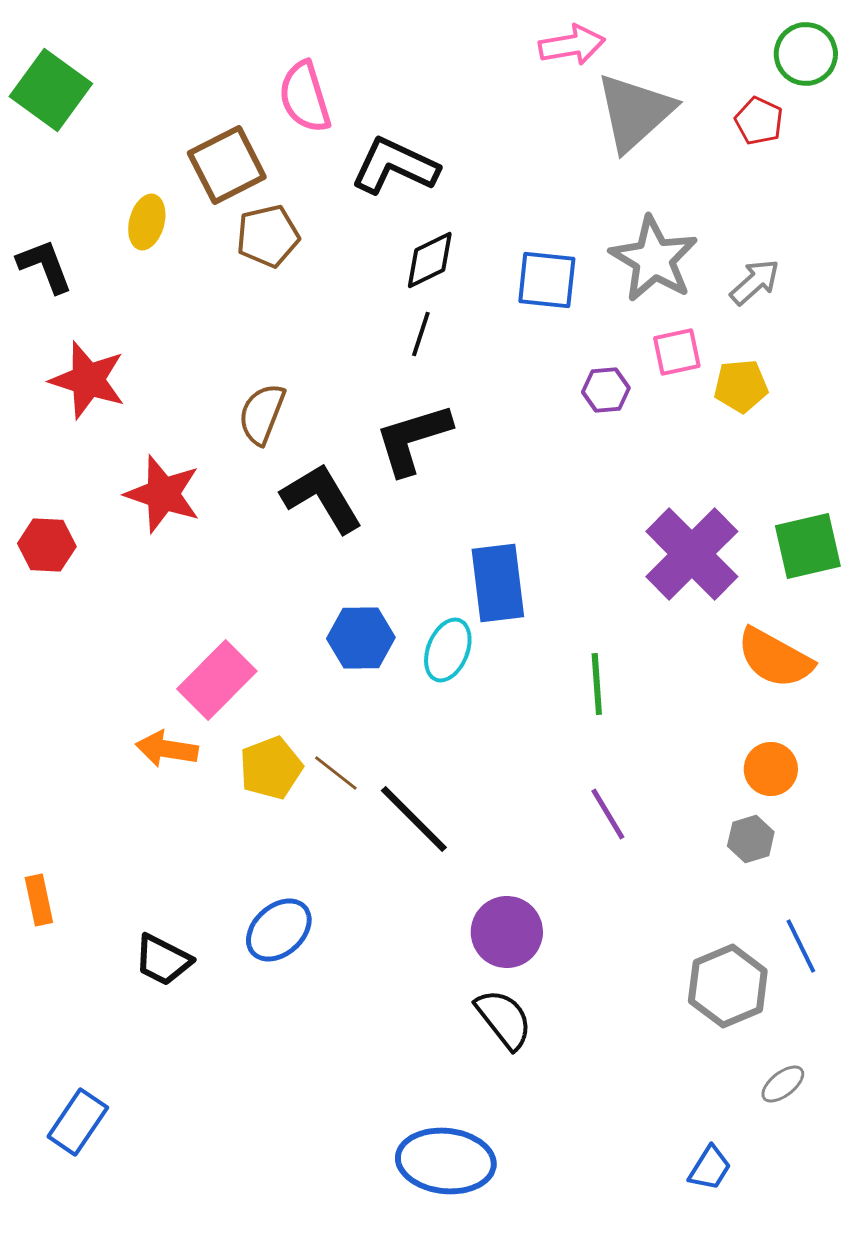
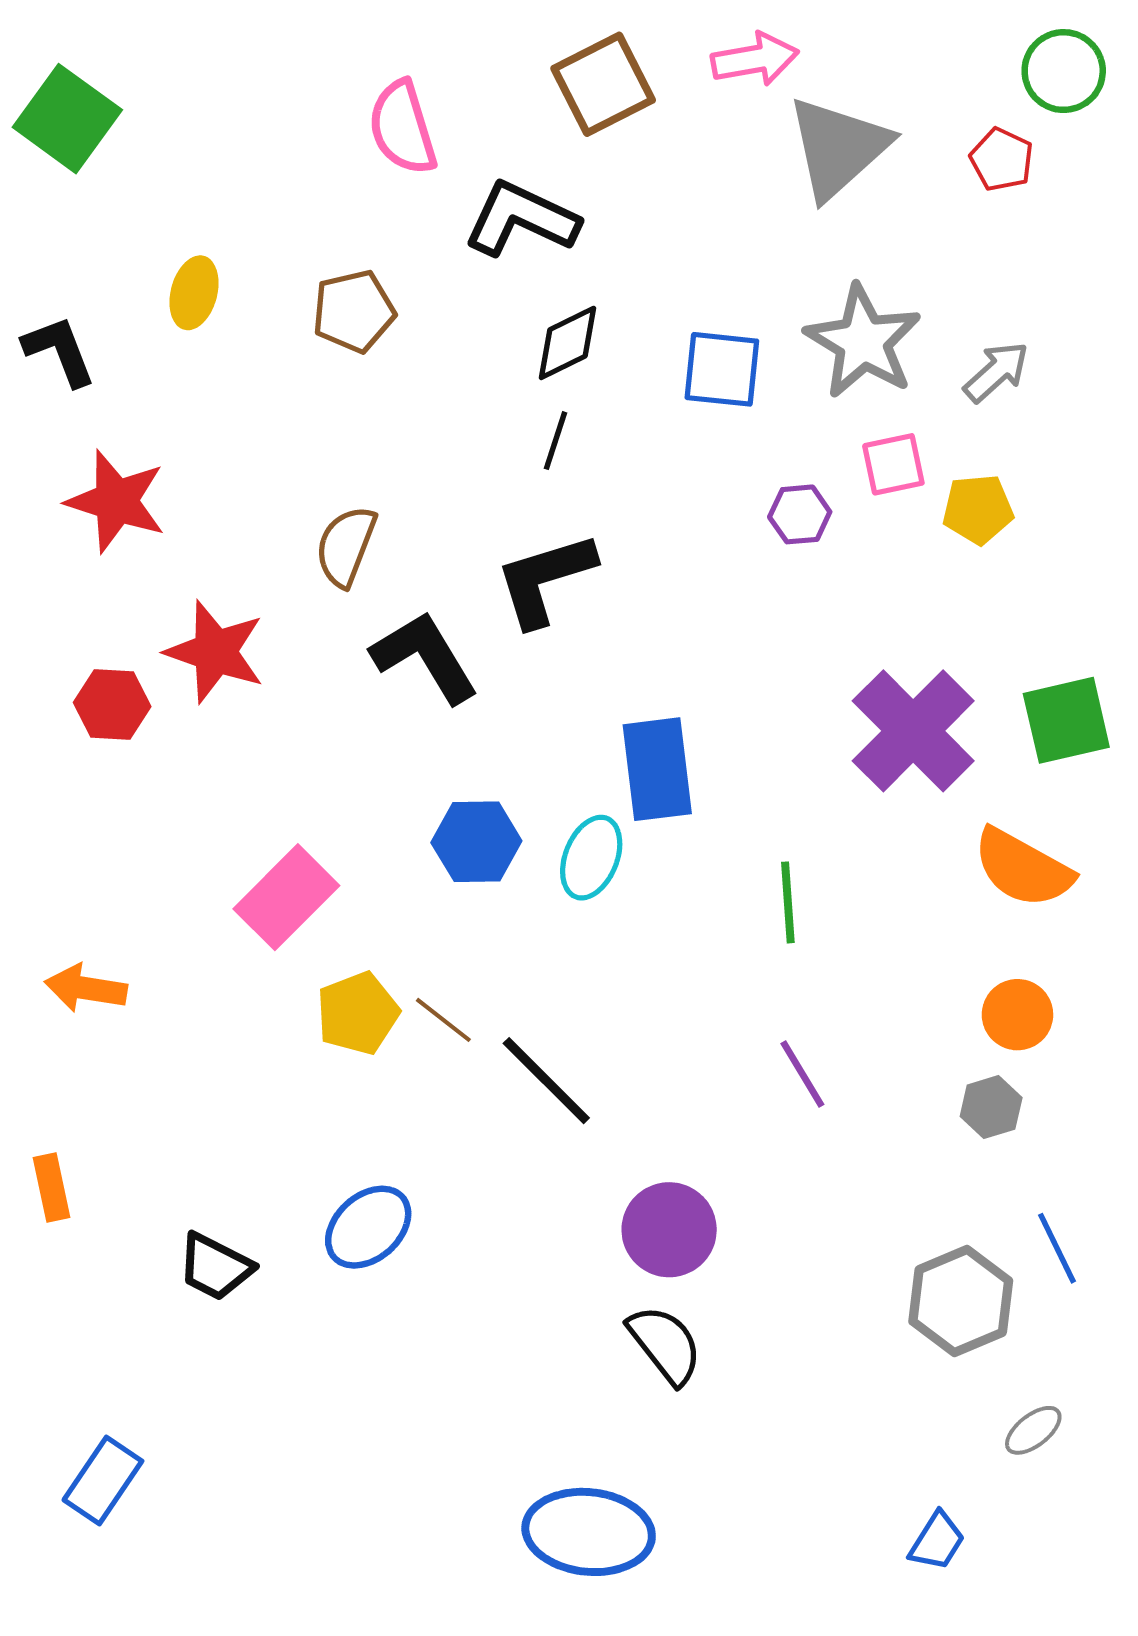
brown square: (227, 165) -> (603, 84), moved
red hexagon: (47, 545) -> (112, 705), moved
orange arrow: (167, 749) -> (86, 988), moved

